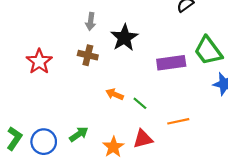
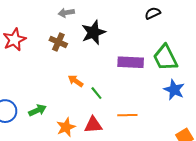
gray arrow: (91, 21) -> (66, 13), turned 63

